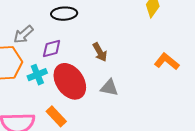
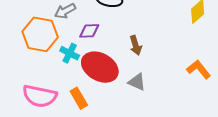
cyan cross: (37, 75) -> (70, 53), turned 36
red ellipse: (70, 81) -> (100, 67), turned -39

